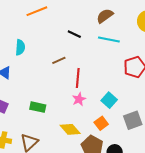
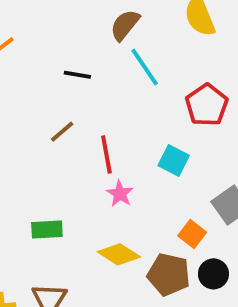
cyan line: (109, 40) -> (145, 67), turned 60
cyan square: (109, 100) -> (174, 160), moved
orange square: (101, 123) -> (192, 234), moved

